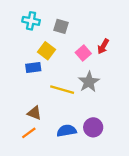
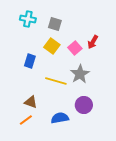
yellow square: (47, 51) -> (52, 46), moved
blue rectangle: (33, 67) -> (30, 61), turned -64
purple circle: (93, 127) -> (84, 105), moved

